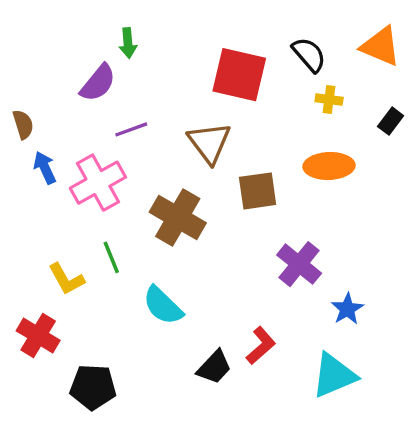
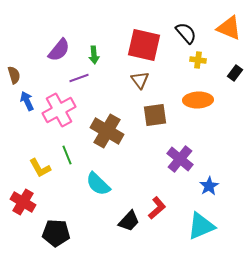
green arrow: (128, 43) -> (94, 55), moved
brown triangle: (209, 143) -> (140, 80), moved, size x0.7

